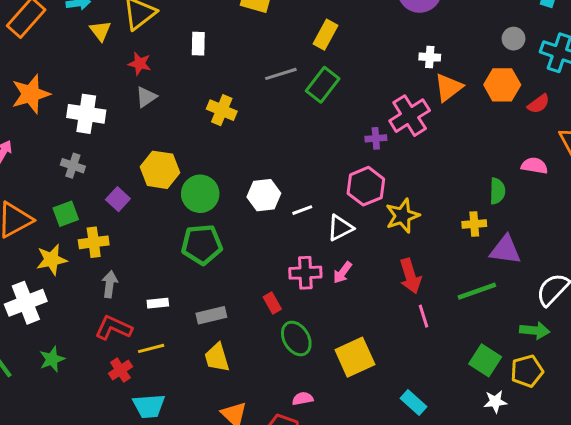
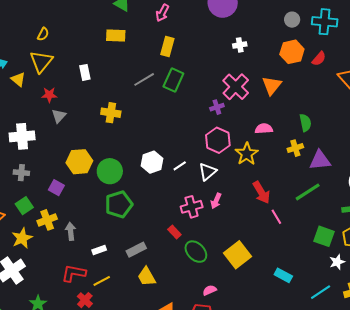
orange triangle: (448, 87) -> (272, 85), moved
pink semicircle: (534, 166) -> (264, 129), moved
gray arrow: (110, 284) -> (71, 231), moved

